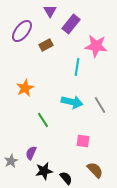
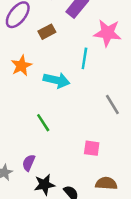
orange star: (25, 88) -> (21, 66), moved
cyan arrow: (72, 102) -> (57, 80), moved
brown semicircle: (95, 170) -> (106, 183), turned -42

